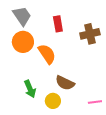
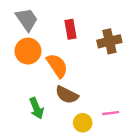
brown semicircle: (65, 83) -> (67, 95), moved
yellow circle: (53, 101) -> (83, 123), moved
pink line: (95, 102) -> (111, 113), moved

